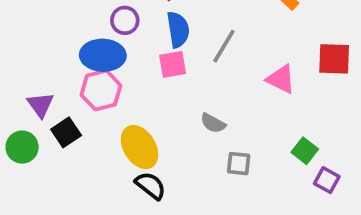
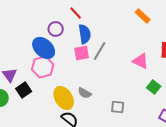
gray line: (224, 46) -> (100, 51), moved
blue ellipse: (103, 55) -> (44, 48), turned 40
gray semicircle: (213, 123) -> (85, 93), moved
green square: (305, 151) -> (154, 87), moved

